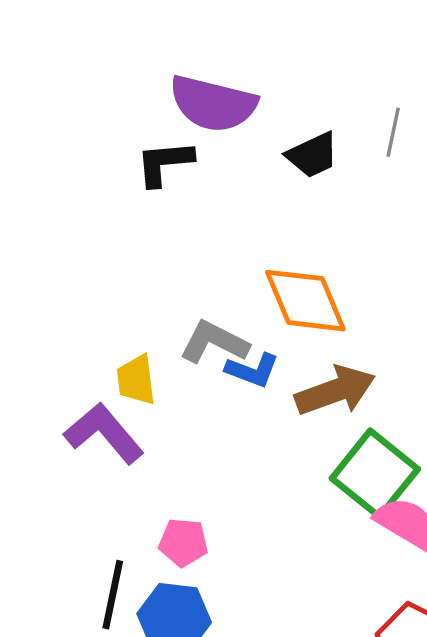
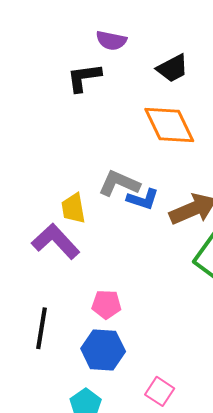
purple semicircle: (213, 104) -> (111, 41), size x0.6
orange diamond: (305, 301) -> (169, 125), moved
black line: (113, 595) -> (42, 328), moved

